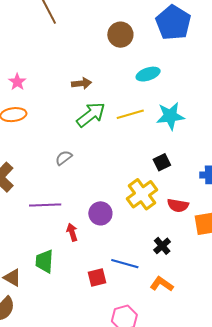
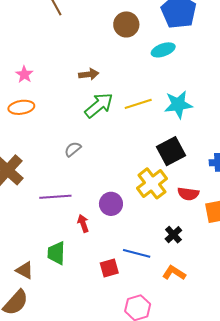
cyan ellipse: (148, 74) -> (163, 50), moved
black square: (162, 162) -> (171, 151), size x1.6

